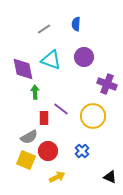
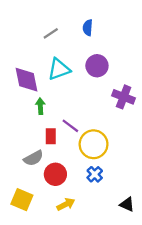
cyan triangle: (51, 60) -> (59, 69), turned -40
yellow circle: (93, 116) -> (94, 144), moved
yellow square: (26, 160) -> (22, 200), moved

